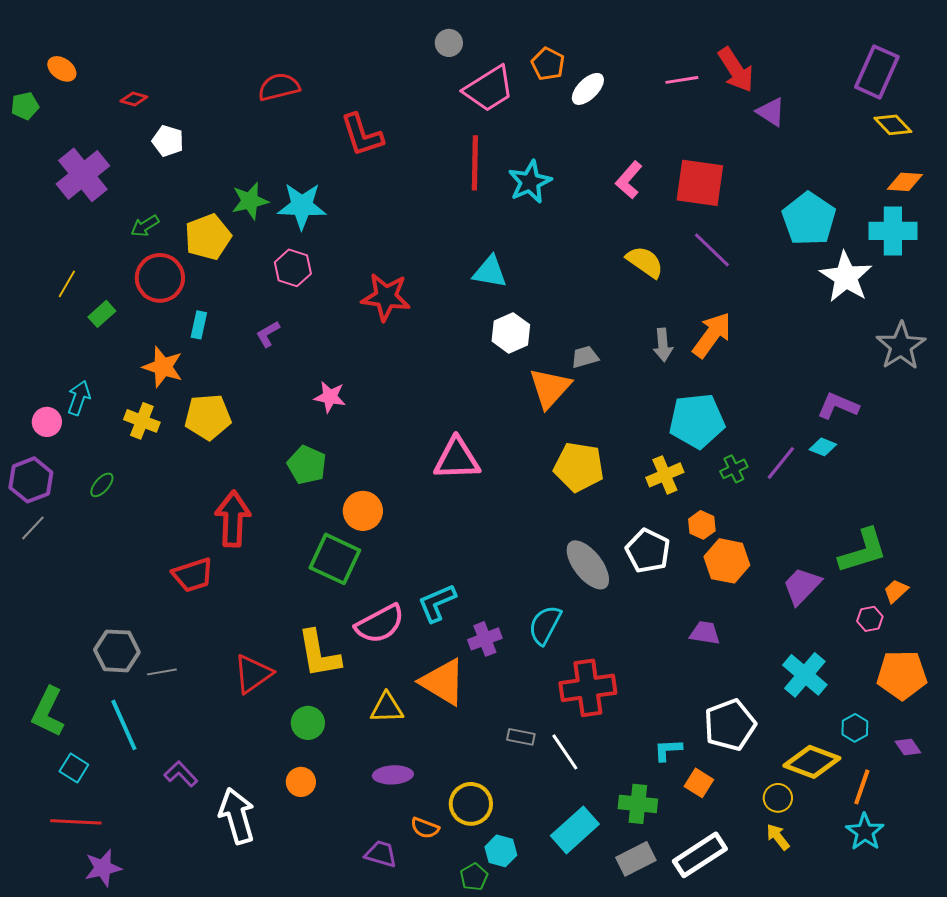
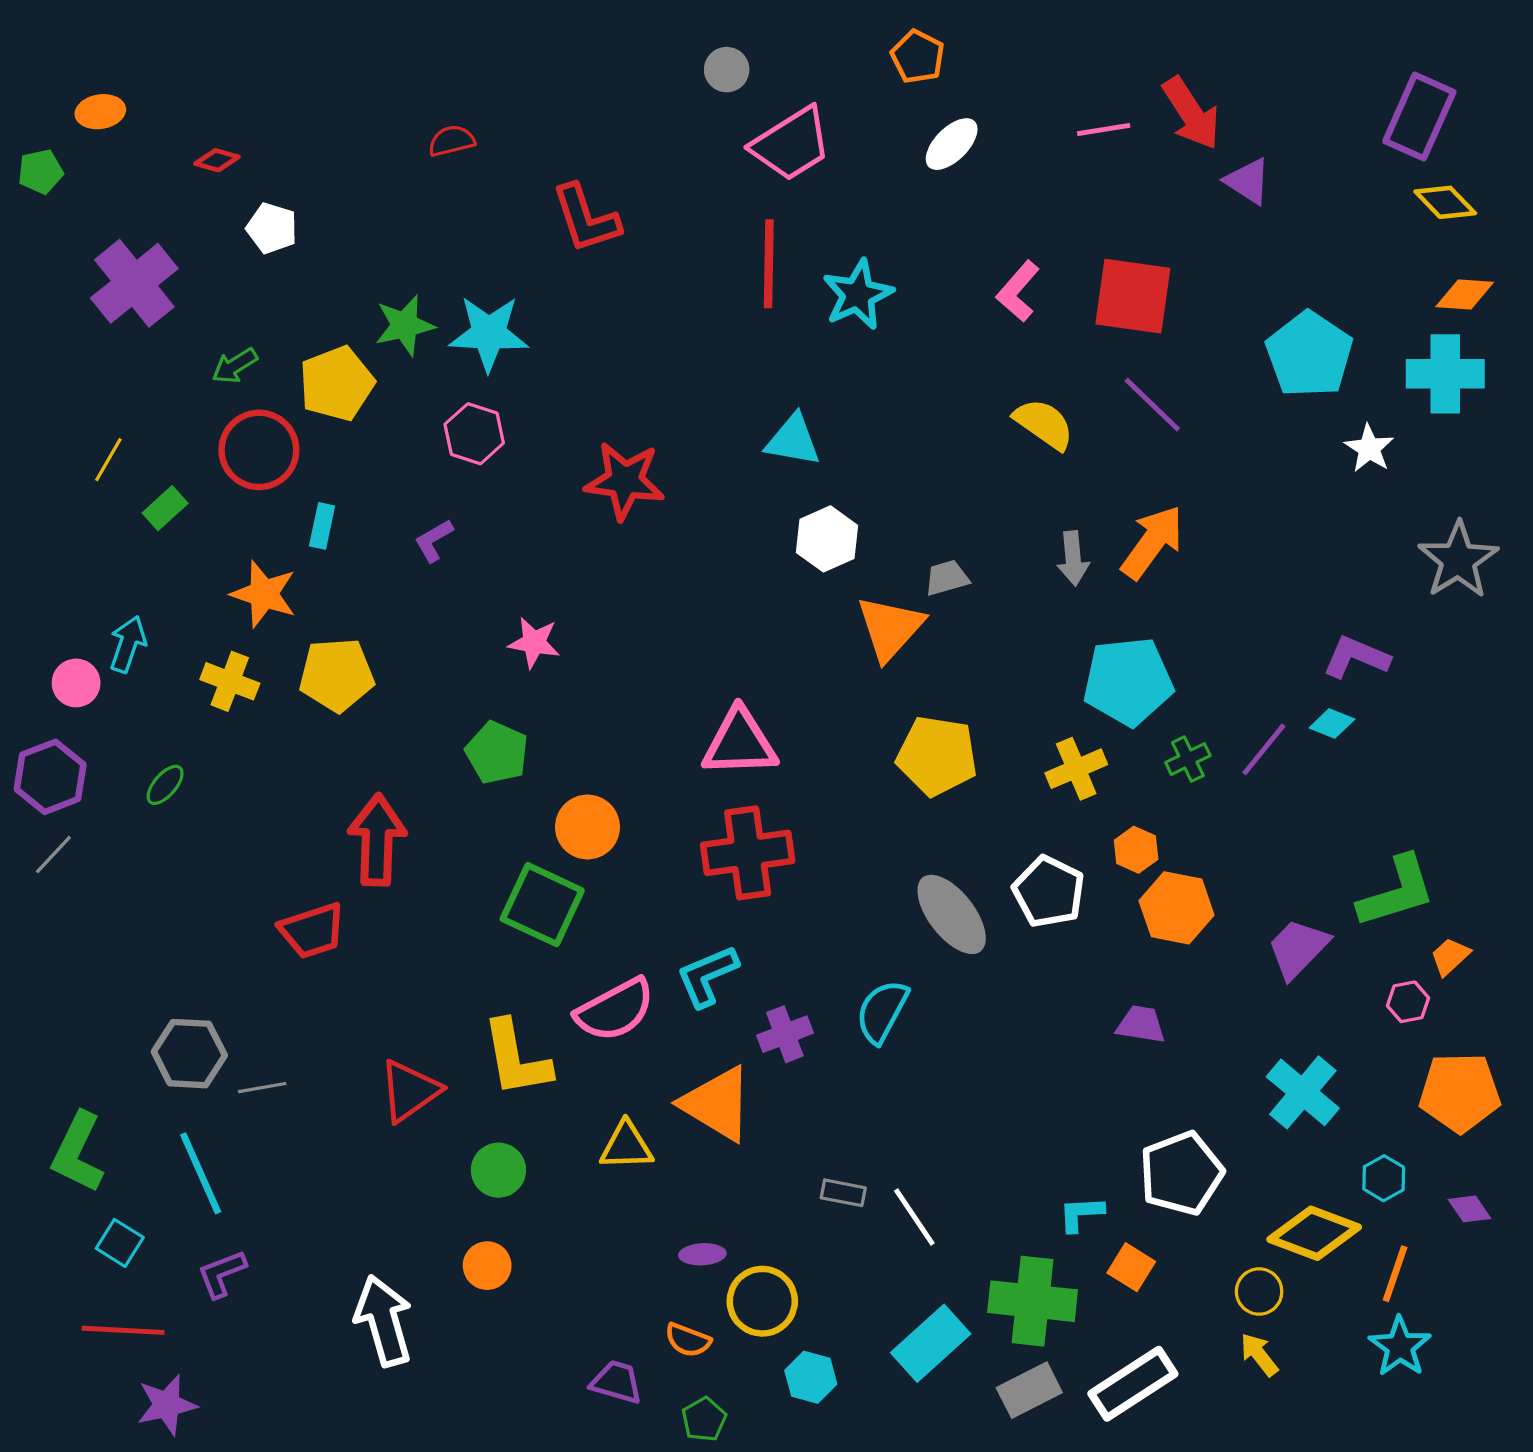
orange pentagon: (548, 64) -> (918, 57), moved
orange ellipse: (62, 69) -> (100, 112), turned -44
red semicircle: (279, 87) -> (452, 141), size x0.7
white star: (846, 277) -> (1369, 448), size x0.6
red cross: (588, 688) -> (748, 853), moved
purple L-shape: (181, 774) -> (222, 1274), moved, turned -68
purple ellipse: (393, 775) -> (702, 1254), moved, size x0.7
green cross: (638, 804) -> (1033, 1301), size x1.4
green pentagon: (474, 877) -> (704, 1419), moved

